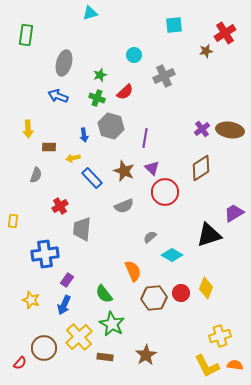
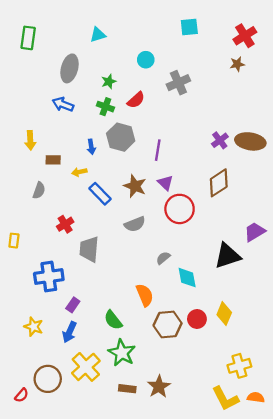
cyan triangle: (90, 13) -> (98, 35), moved
brown star: (206, 51) -> (237, 64), moved
cyan diamond: (172, 255) -> (187, 278), turned 50
brown rectangle: (105, 357) -> (127, 389), moved

